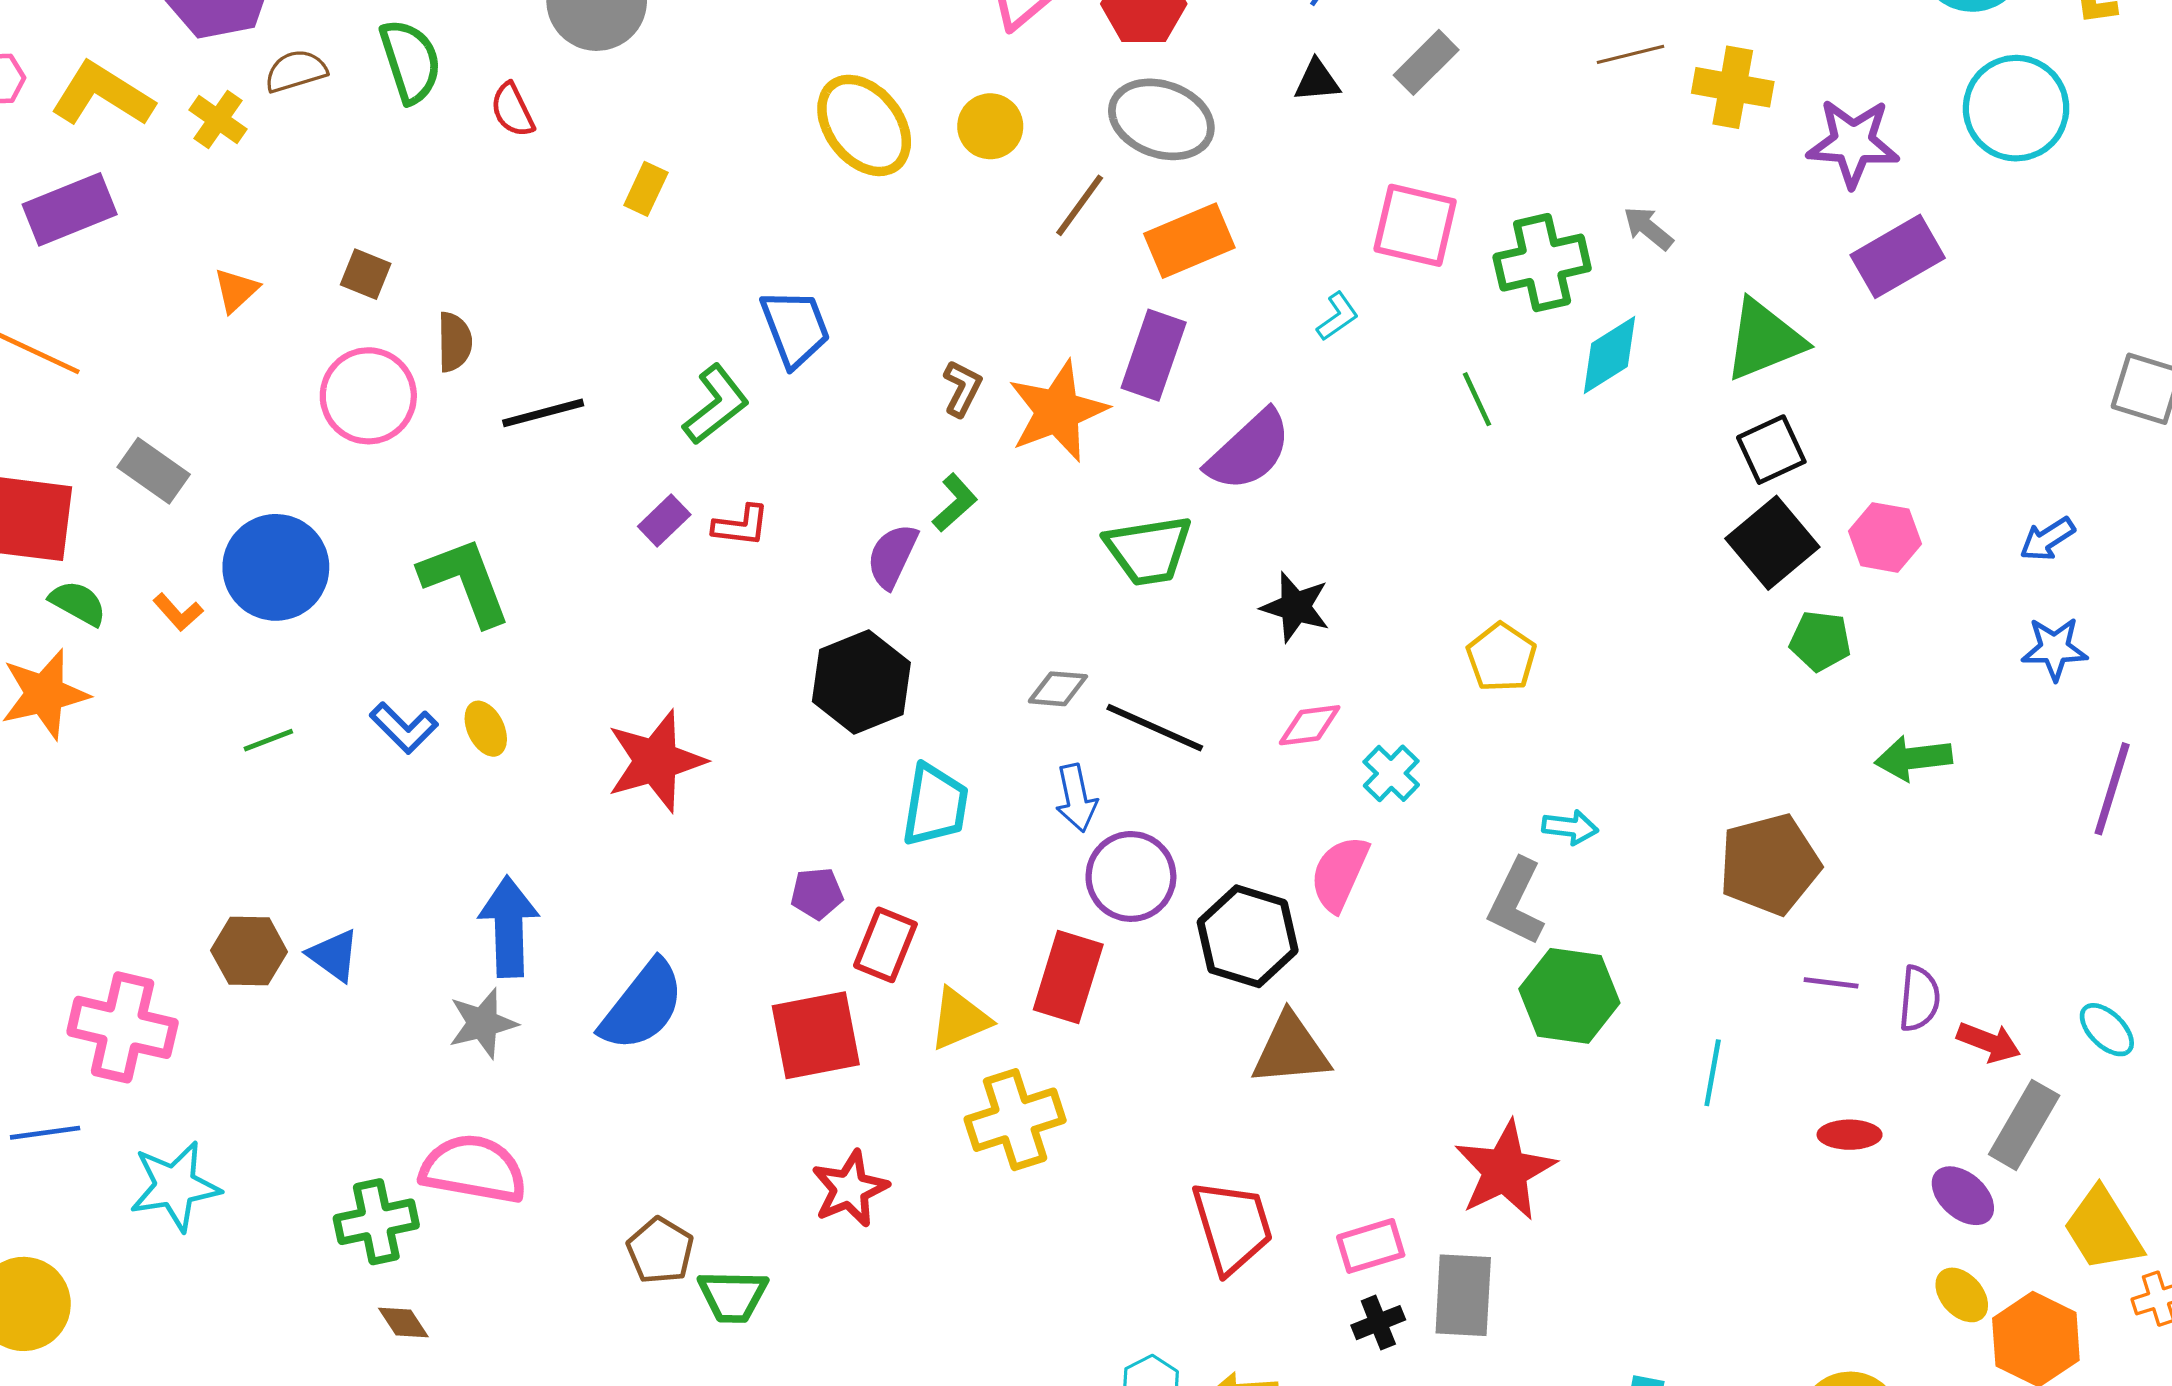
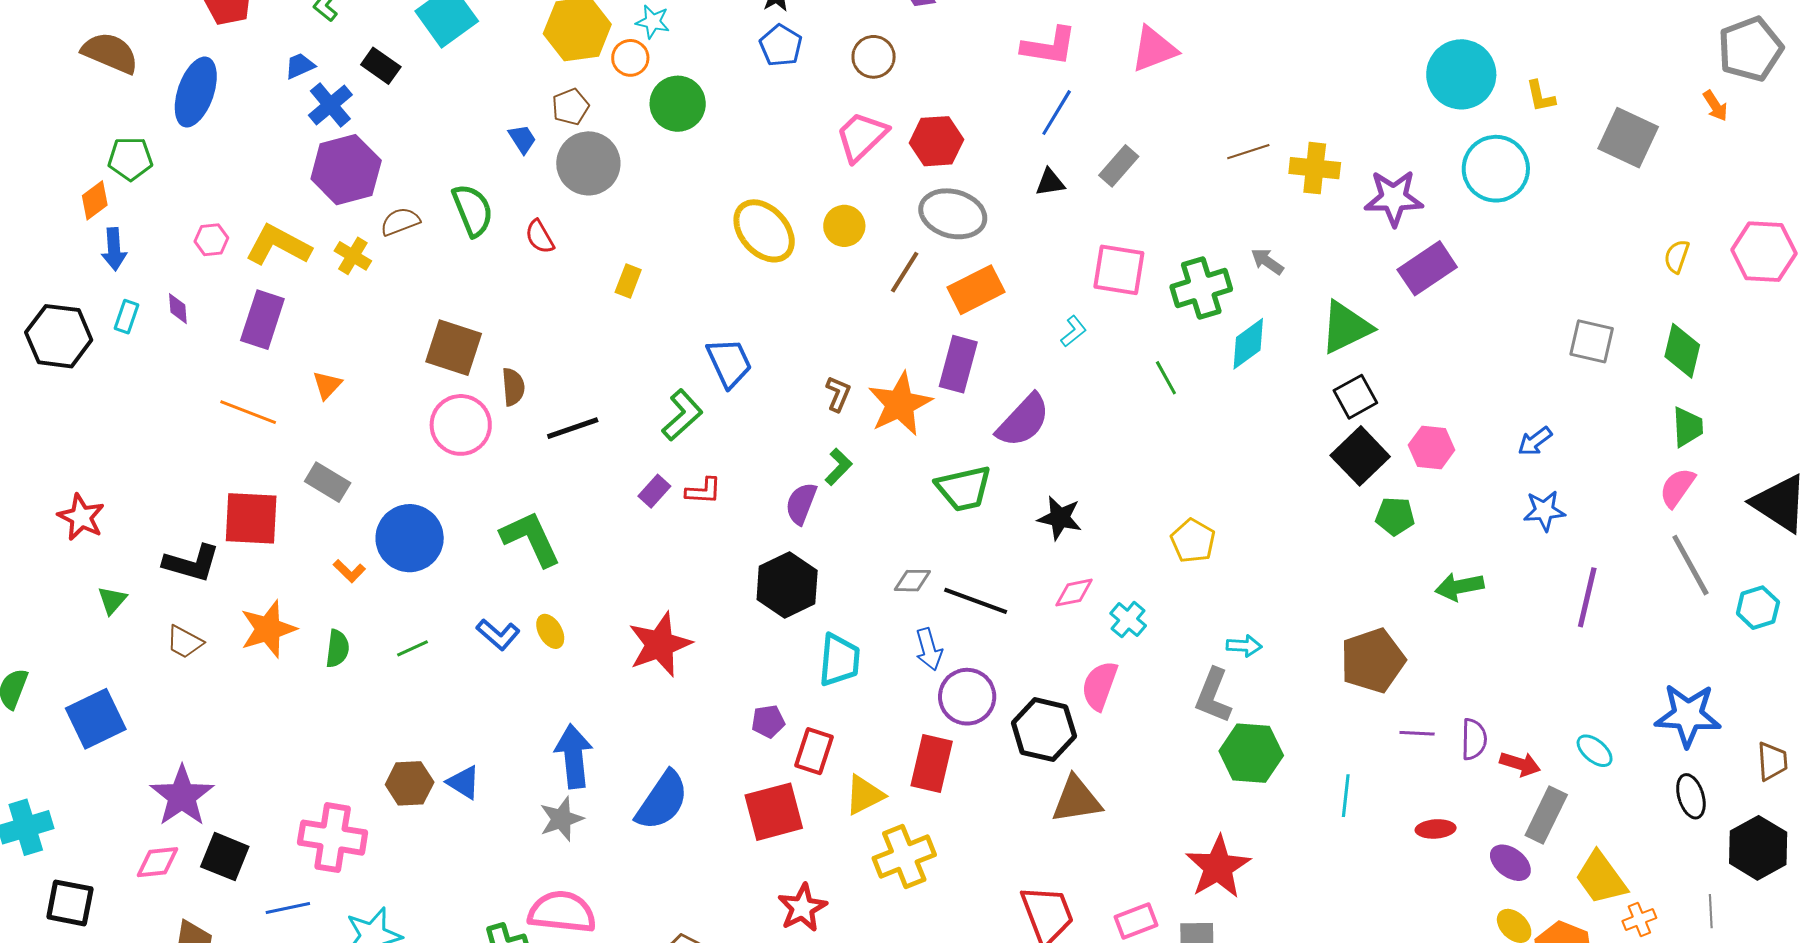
purple rectangle: (70, 209) -> (262, 320), turned -46
brown square: (366, 274) -> (454, 348), size x1.8
orange triangle: (236, 290) -> (327, 385), moved
green semicircle: (78, 603) -> (337, 649), moved, turned 72

